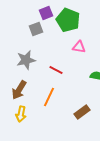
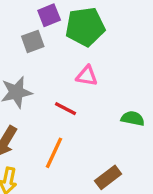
green pentagon: (68, 20) -> (85, 27), turned -30
pink triangle: (79, 47) -> (87, 76), moved

